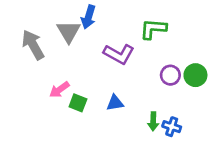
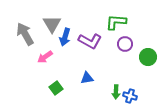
blue arrow: (88, 17) -> (65, 37), moved
purple circle: (170, 75) -> (125, 44), moved
pink arrow: (59, 90) -> (45, 57), moved
green square: (78, 103) -> (56, 88), moved, turned 32

